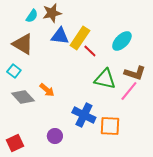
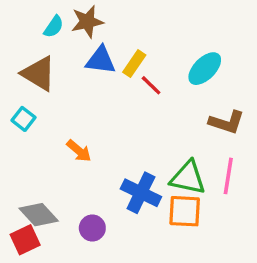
yellow rectangle: (80, 38) -> (134, 64), size x0.7
green triangle: (105, 79) -> (188, 178), moved
pink line: (129, 91) -> (228, 176), moved, turned -30
gray diamond: (23, 97) -> (39, 215), moved

